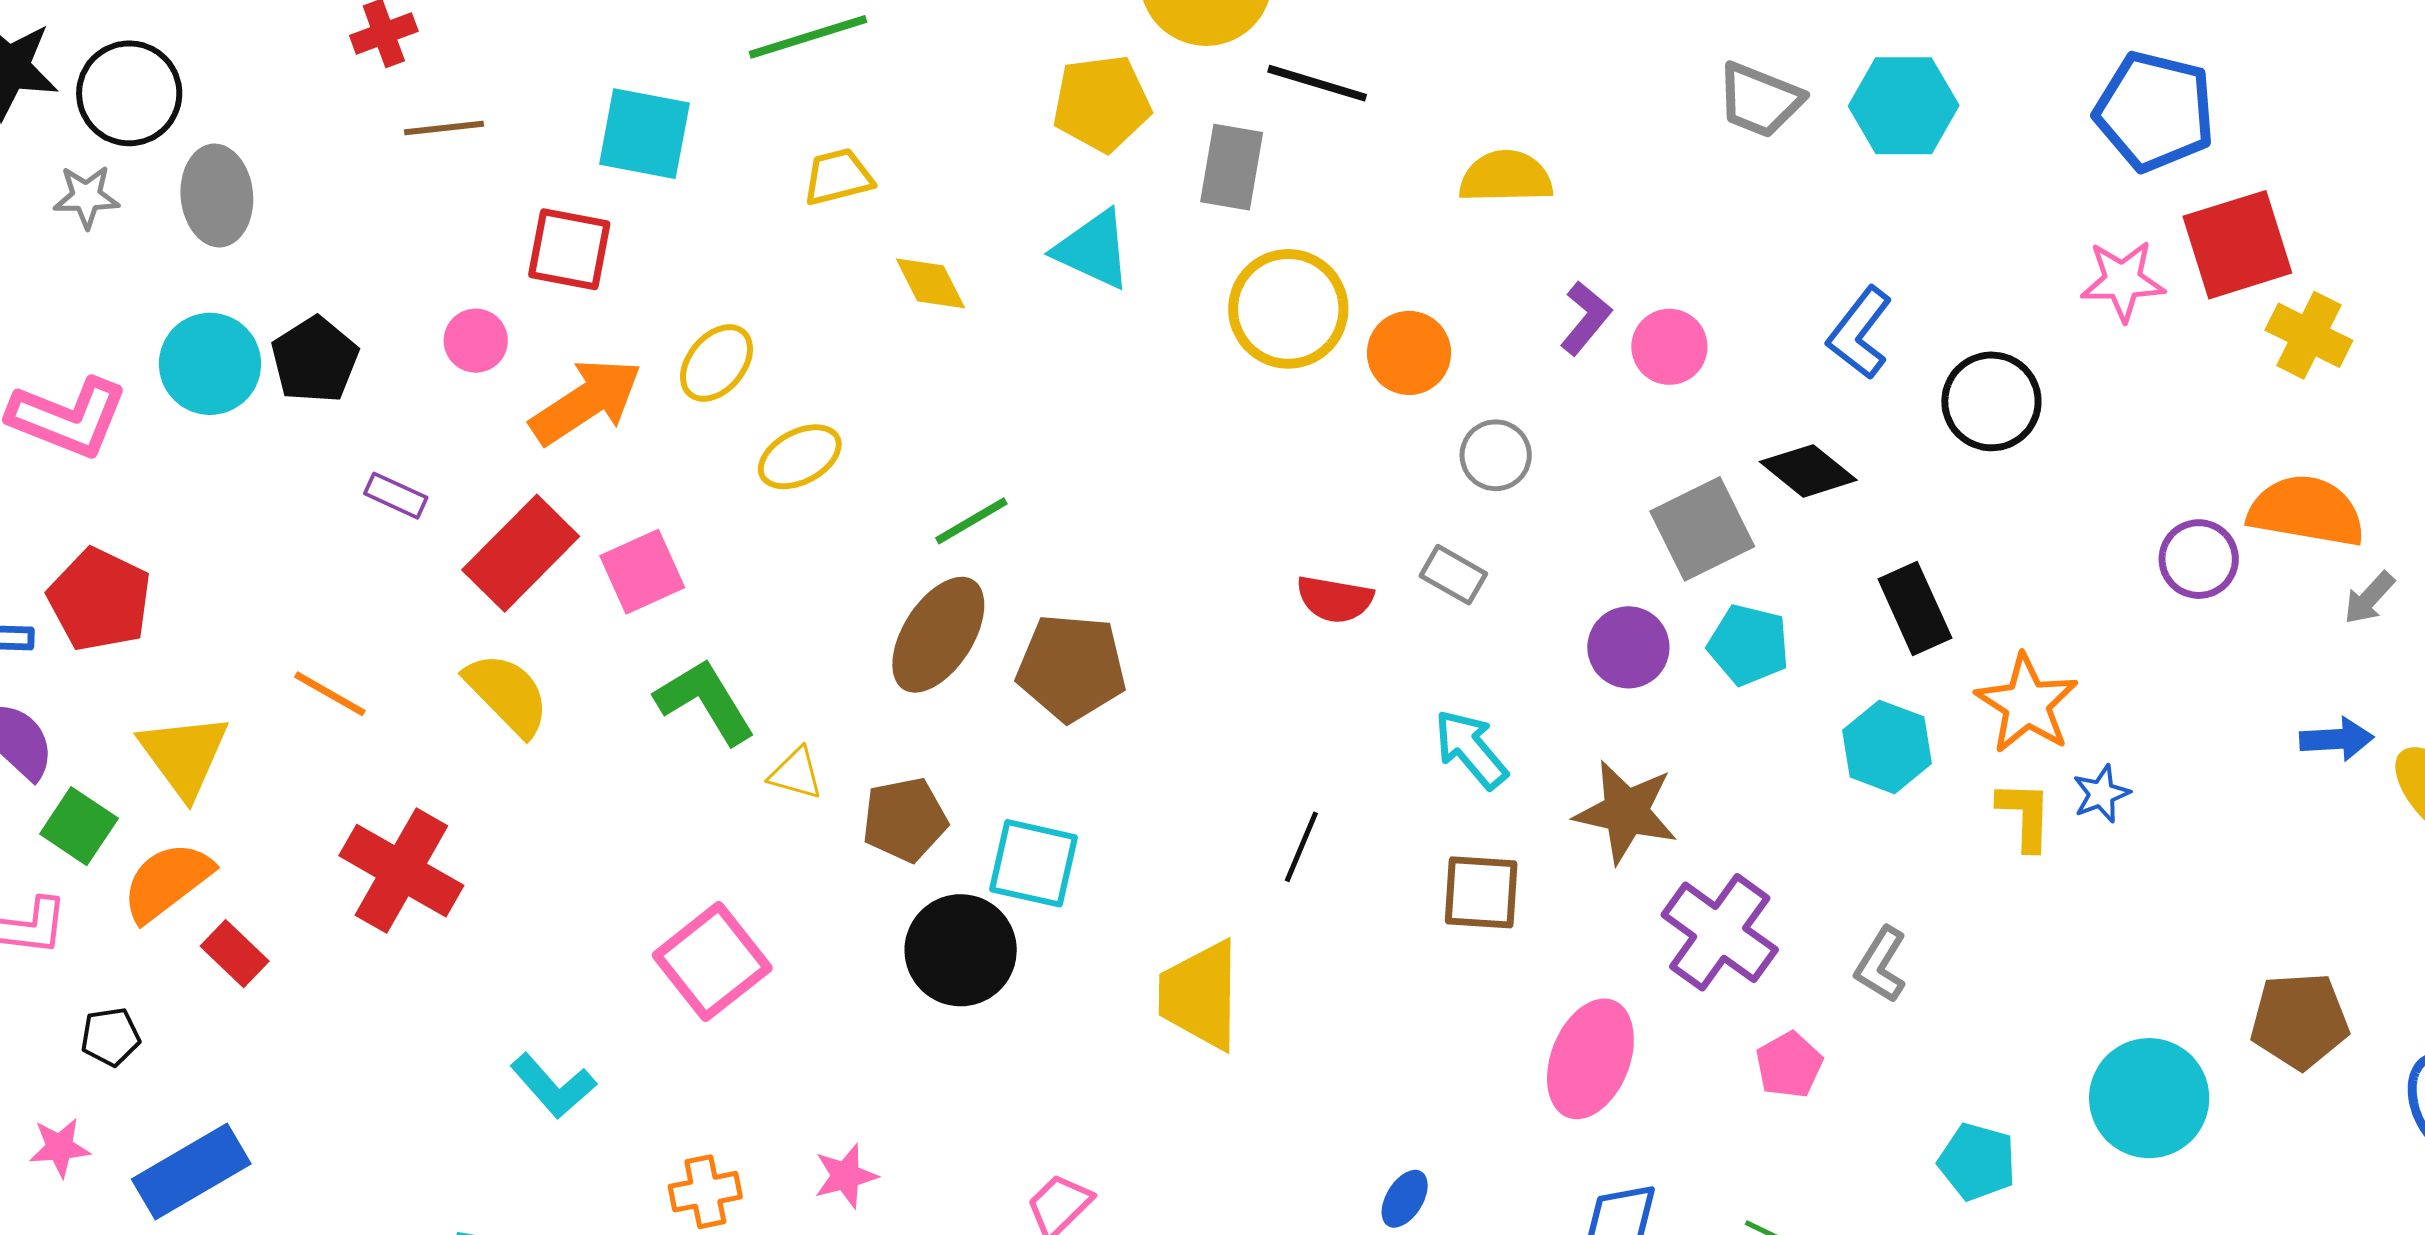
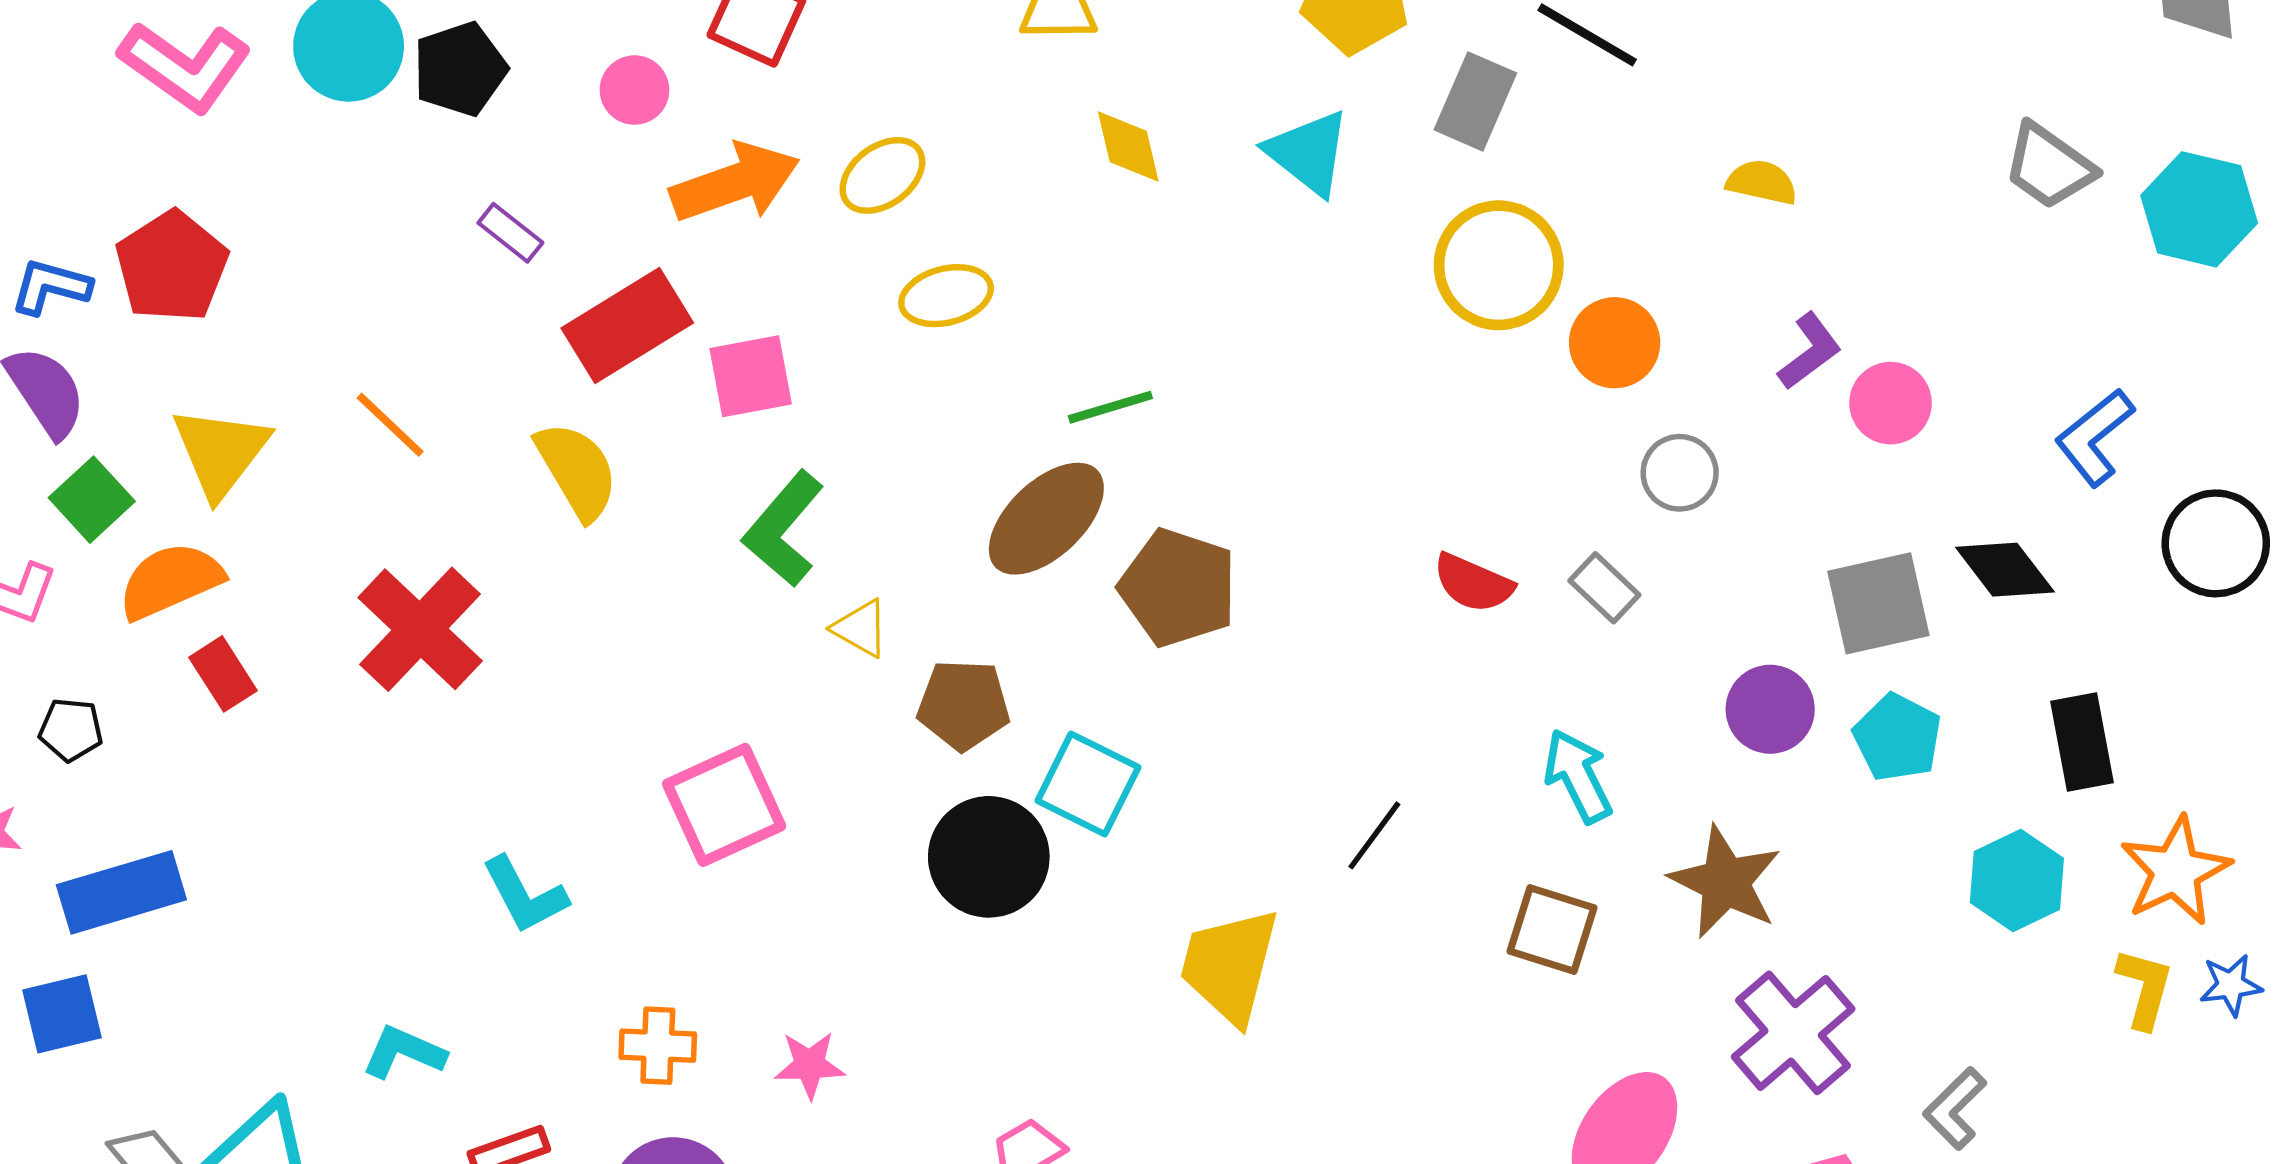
yellow semicircle: (1506, 177) -> (1762, 182), size x0.7
green L-shape: (705, 701) -> (783, 529), turned -122

